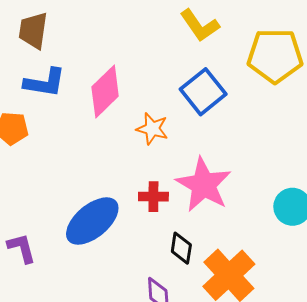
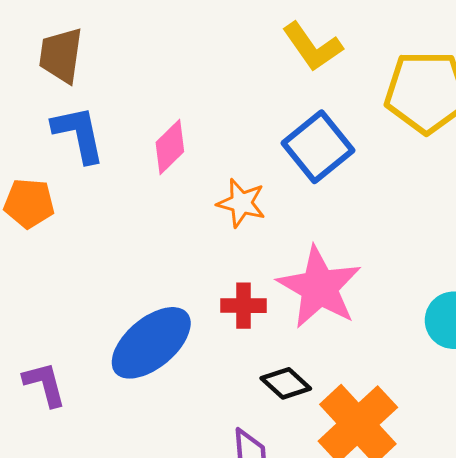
blue L-shape: (45, 83) -> (79, 134), turned -111
pink diamond: (105, 92) -> (170, 147), size x0.7
black diamond: (181, 248) -> (286, 383), turned -56

